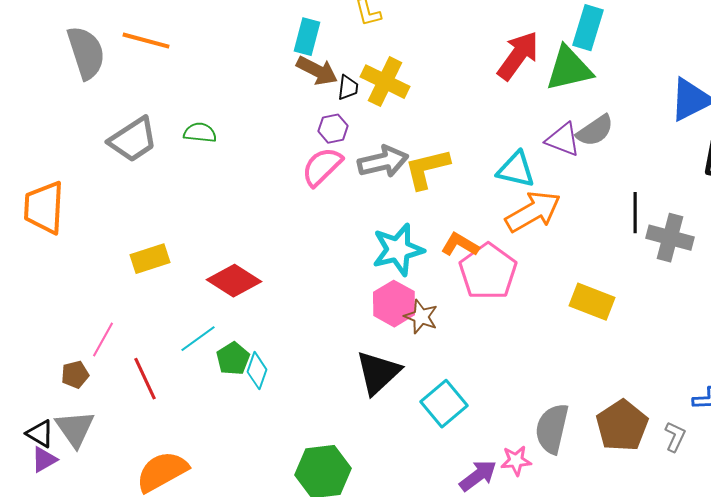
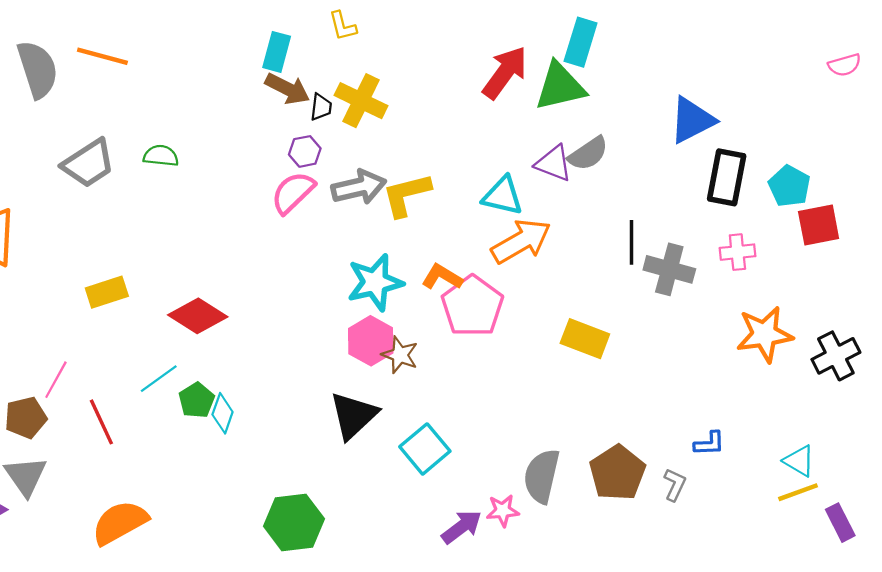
brown pentagon: (75, 375) -> (26, 418), size x1.4

